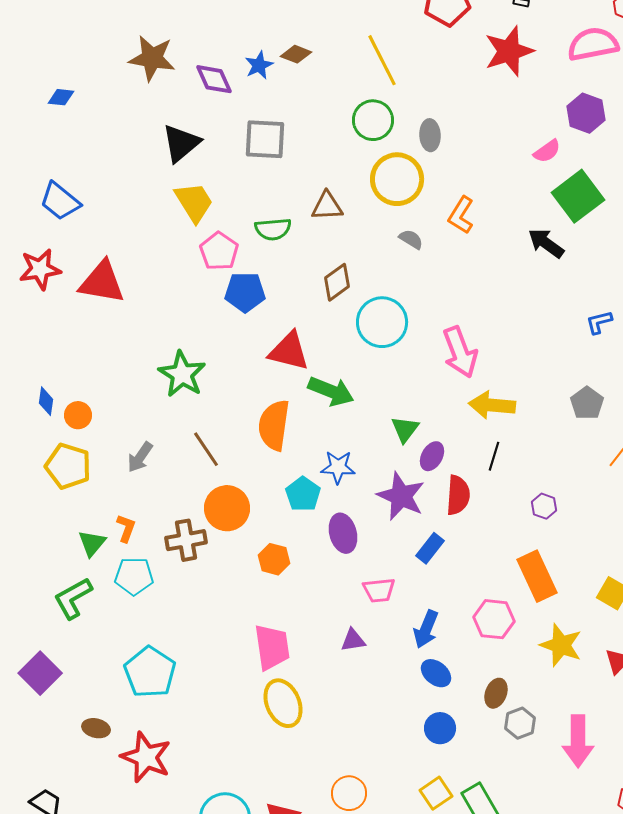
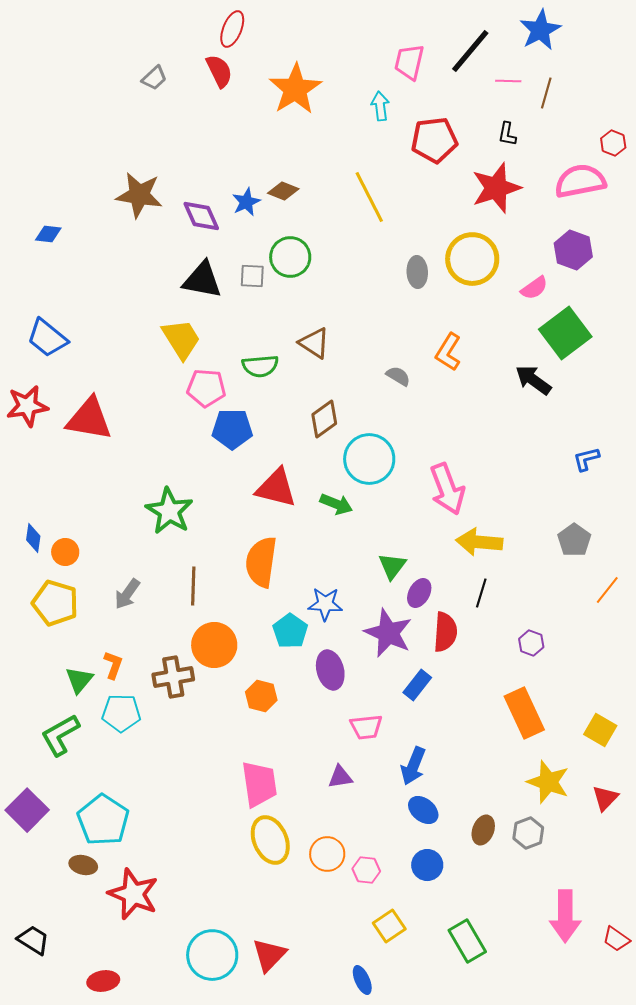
green circle: (373, 120) -> (290, 257), moved
gray square: (265, 139) -> (252, 276), size x0.6
black triangle: (181, 143) -> (202, 280), moved, turned 51
yellow circle: (397, 179) -> (472, 259), moved
brown triangle: (327, 206) -> (314, 343), turned 36
pink pentagon: (219, 251) -> (206, 388), turned -30
green arrow: (331, 391) -> (336, 504), moved, size x0.7
brown line: (206, 449) -> (193, 586), turned 36
pink hexagon: (494, 619) -> (366, 870), moved, size x0.7
cyan pentagon: (150, 672) -> (103, 820), moved
gray hexagon: (520, 723) -> (528, 833), moved
pink arrow: (578, 741) -> (565, 916), moved
orange circle: (349, 793) -> (327, 854), moved
yellow square: (436, 793) -> (389, 926), moved

